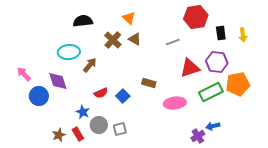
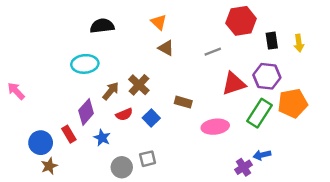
brown cross: (113, 40) -> (139, 85), moved
brown arrow: (90, 65) -> (111, 91), moved
pink arrow: (24, 74) -> (16, 91), moved
purple diamond: (58, 81) -> (86, 112), moved, turned 60
green rectangle: (211, 92) -> (259, 113), turned -30
blue circle: (39, 96) -> (41, 143), moved
gray circle: (99, 125) -> (122, 167), moved
red rectangle: (78, 134) -> (69, 134), moved
brown star: (59, 135) -> (49, 166), moved

